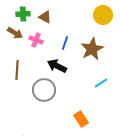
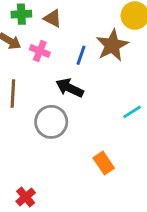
brown star: (92, 49) -> (112, 45), moved

